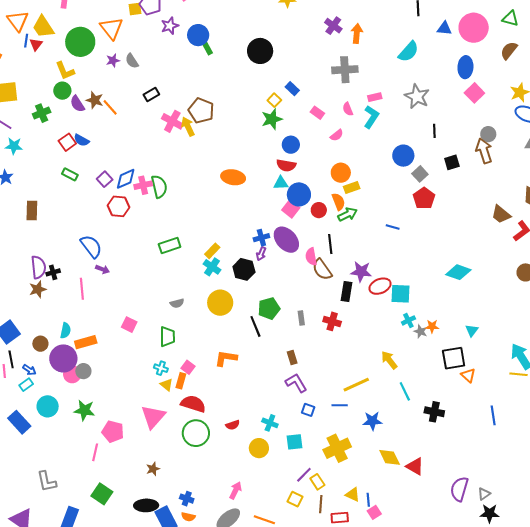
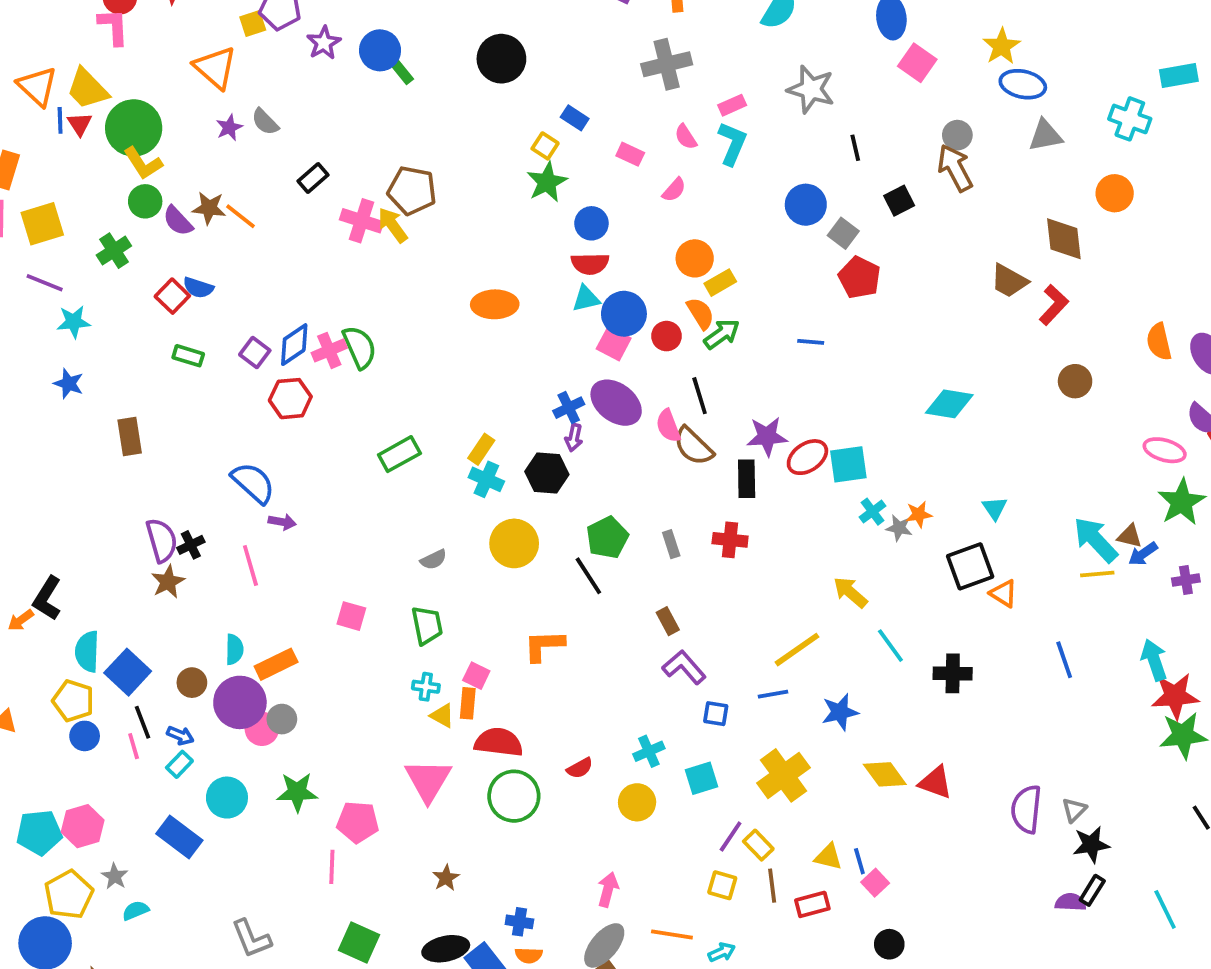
green circle: (80, 42) -> (134, 128), moved
cyan cross: (270, 423) -> (649, 751), turned -35

